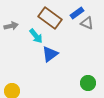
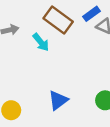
blue triangle: (50, 54) -> (58, 100), moved

